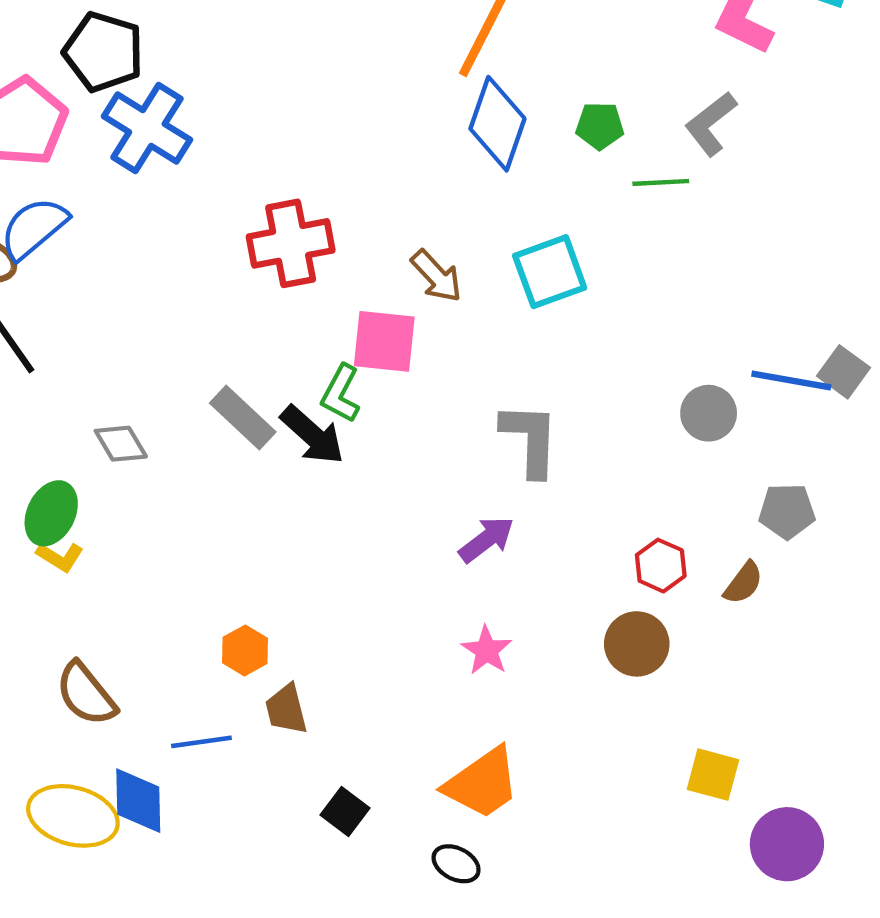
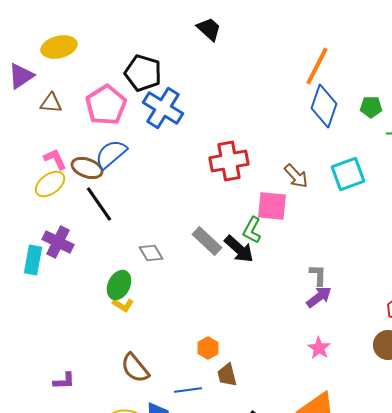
gray L-shape: (530, 439) -> (318, 275), moved, size x0.6

